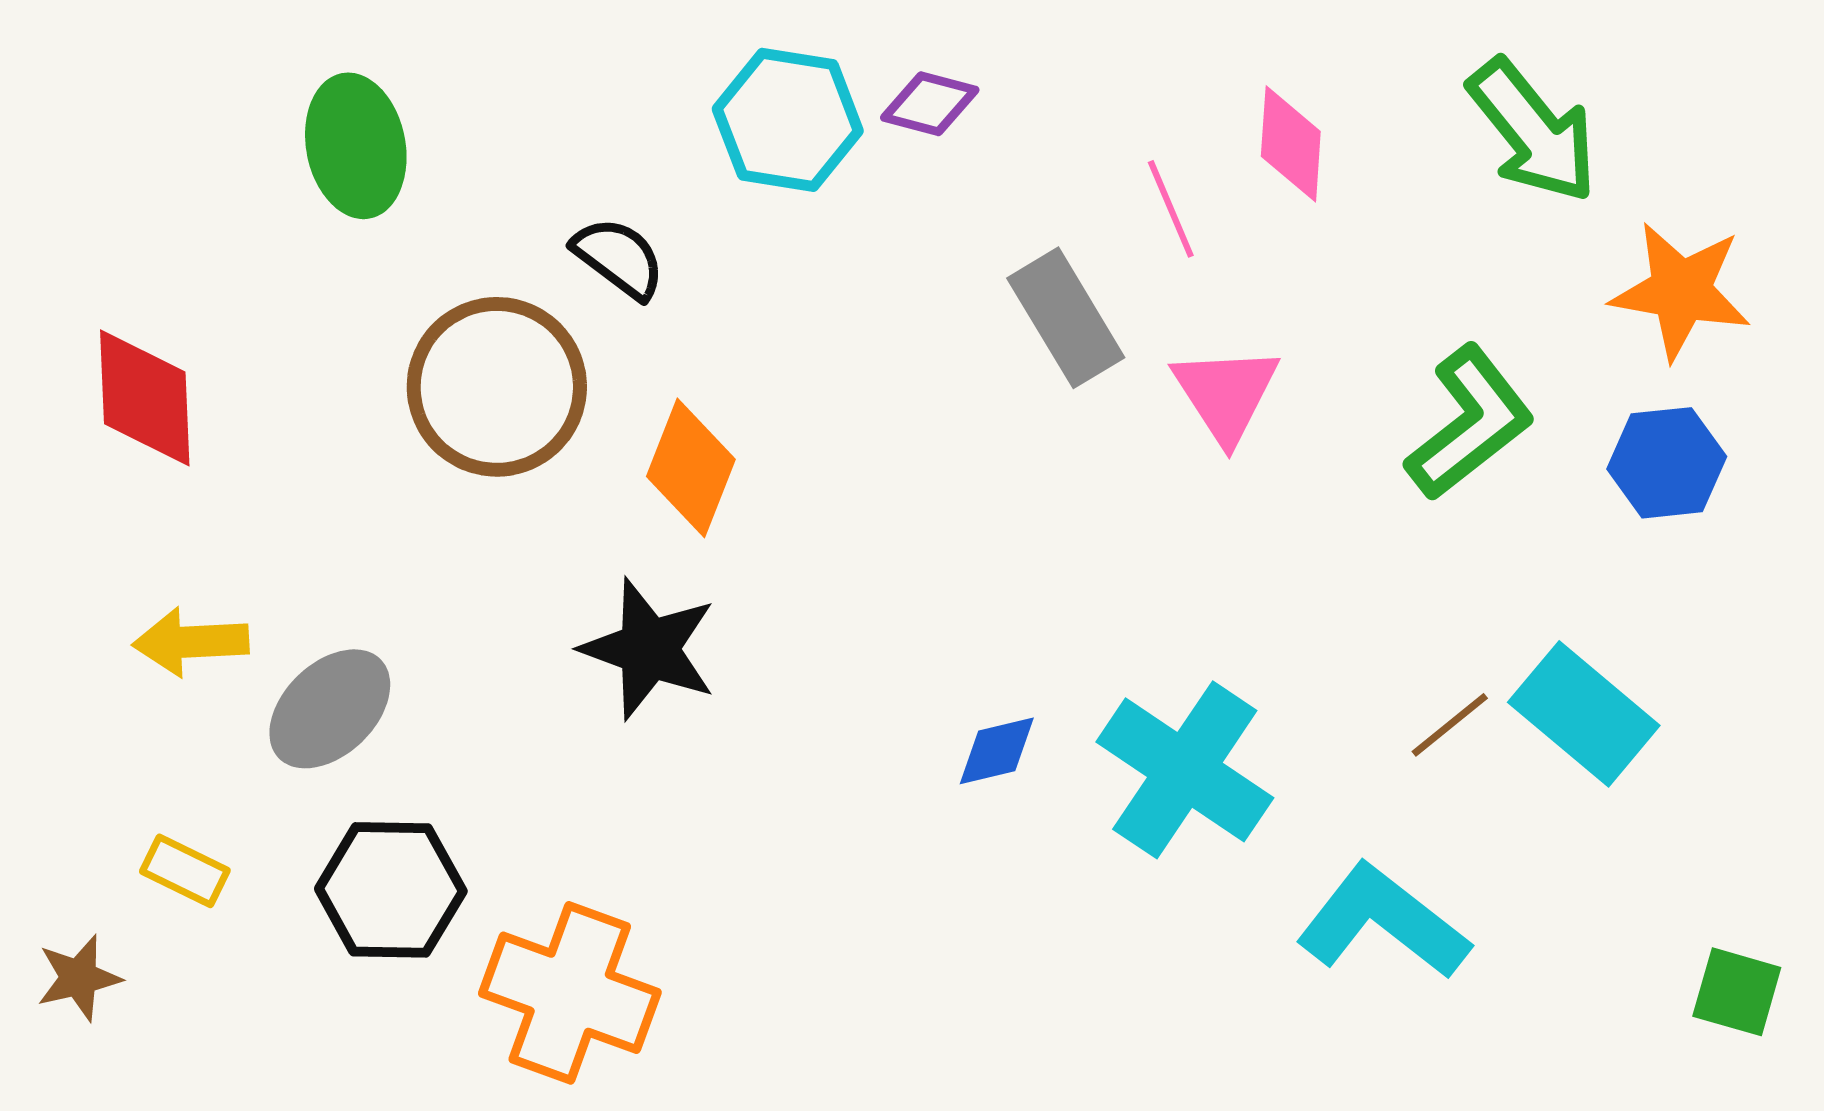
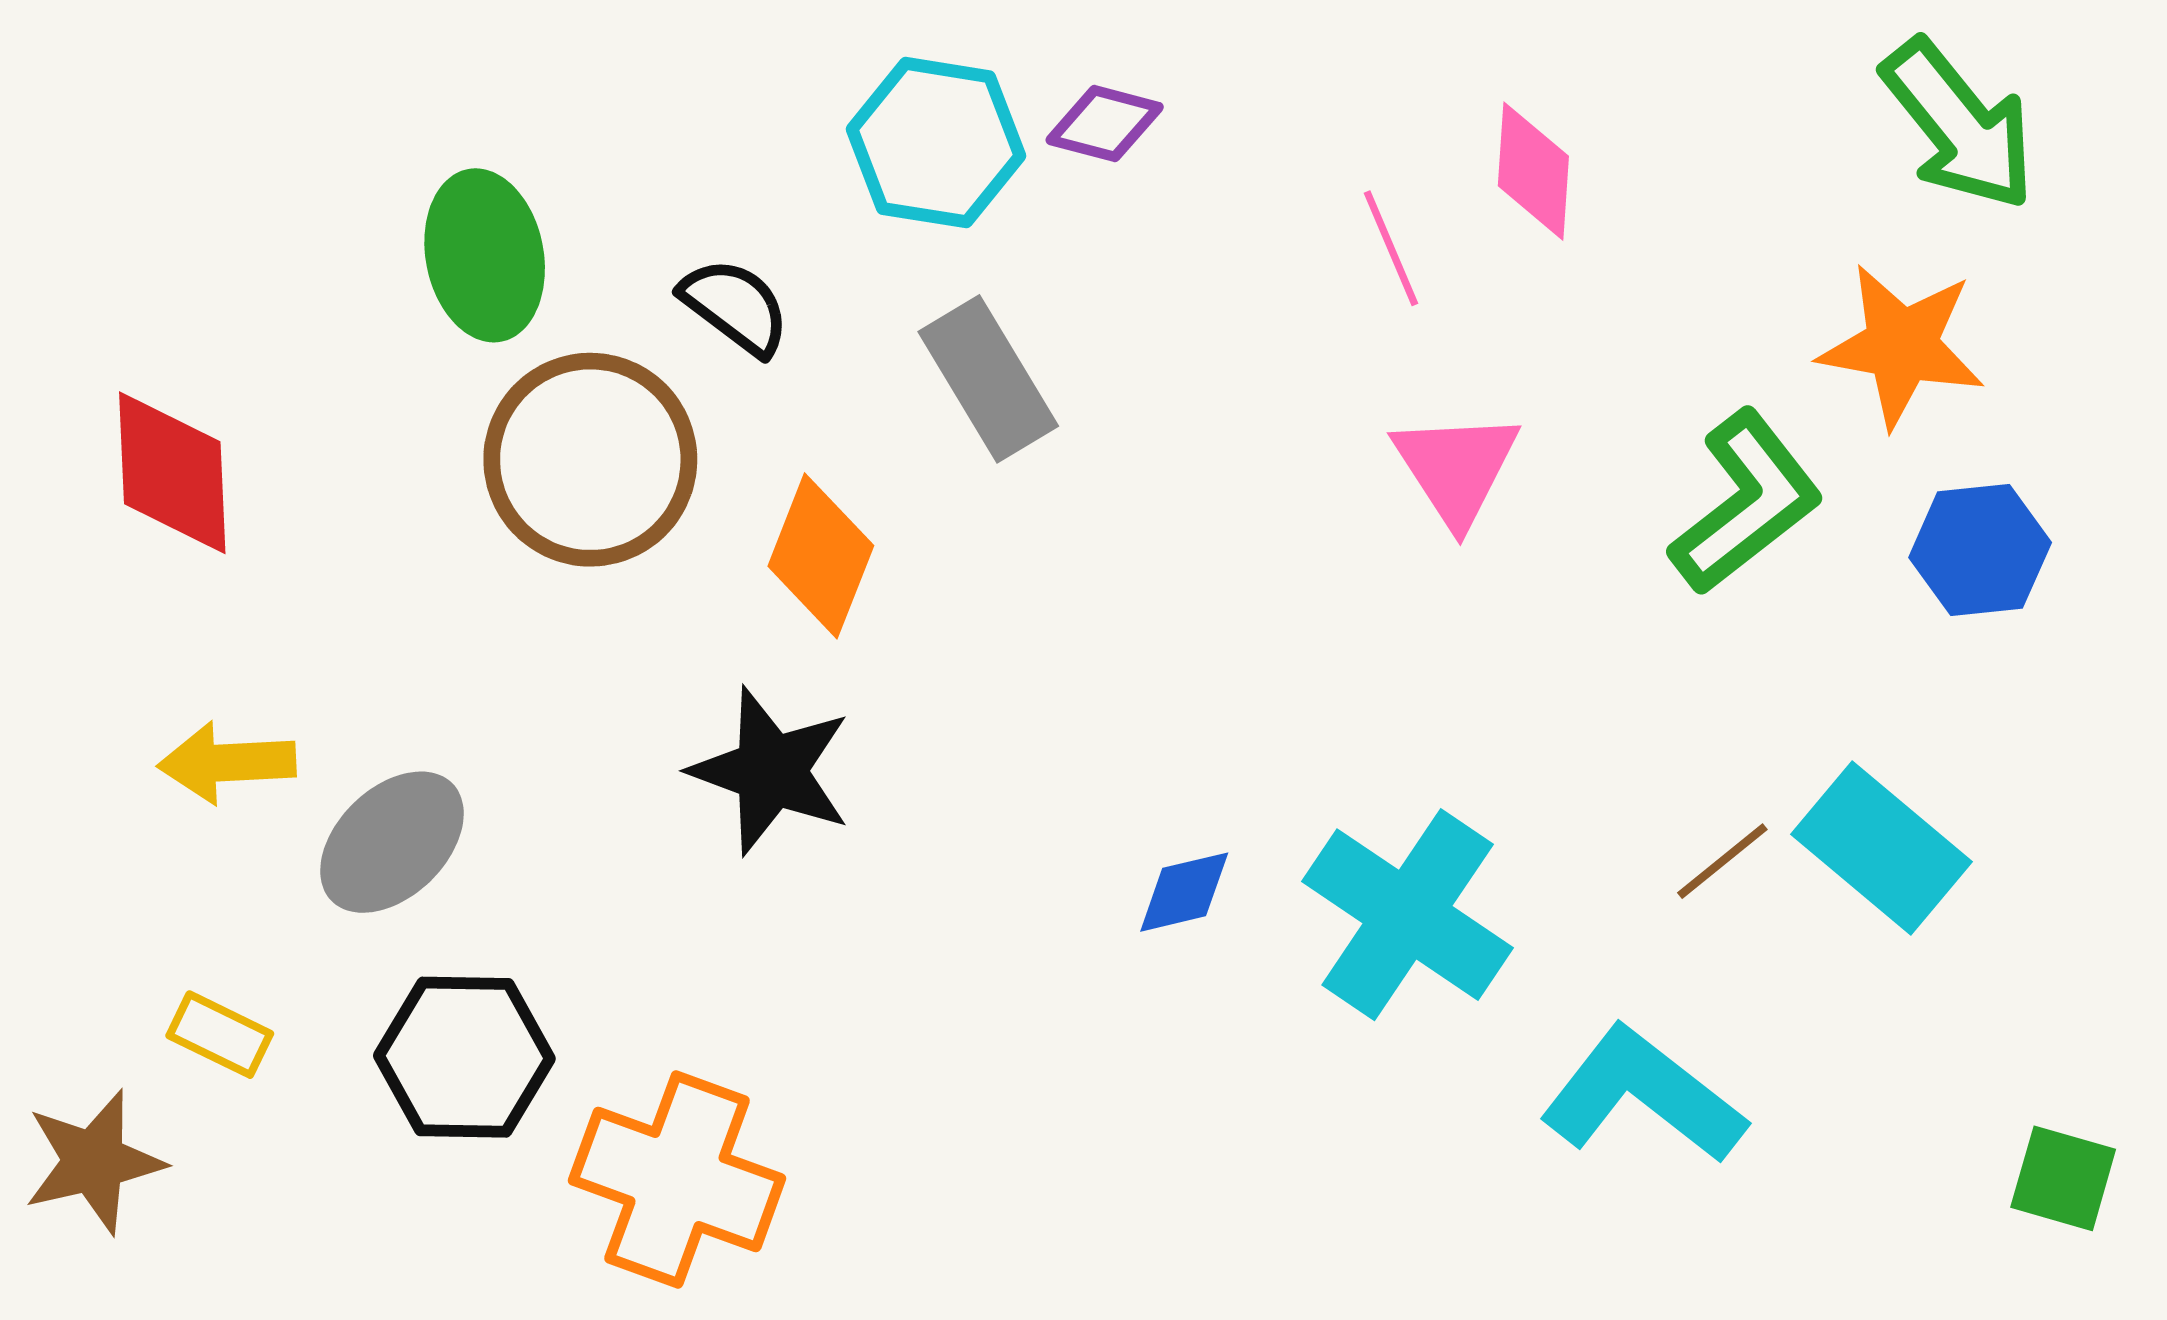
green arrow: (1533, 131) -> (1959, 125), moved
green ellipse: (356, 146) -> (485, 255), moved
orange star: (1681, 291) -> (1902, 346), moved
gray rectangle: (1066, 318) -> (988, 379), moved
brown star: (79, 978) -> (94, 1162), size x1.4

